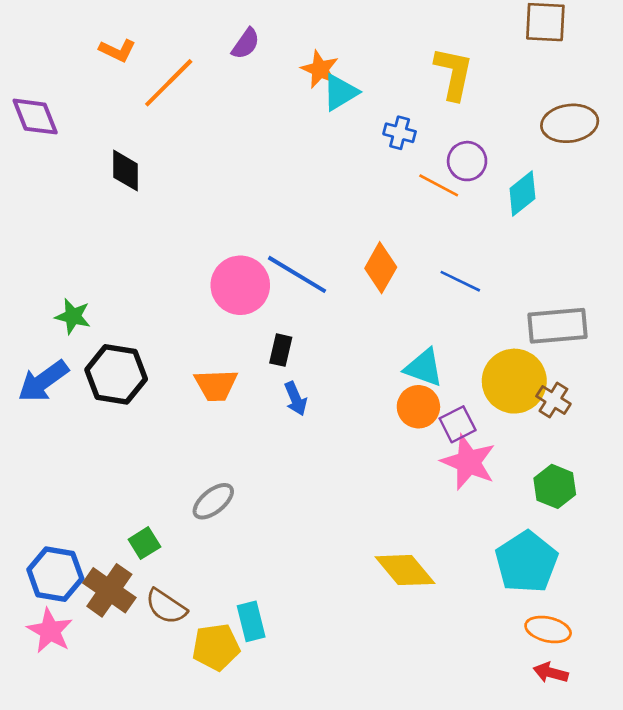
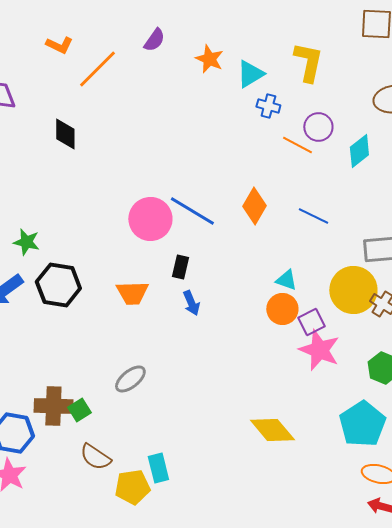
cyan triangle: (340, 92) -> (250, 74), moved
cyan triangle: (424, 368) -> (286, 280), size x0.7
brown cross: (109, 590) -> (53, 406), moved, turned -33

